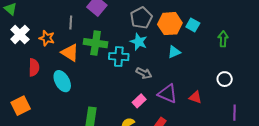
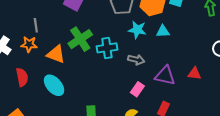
gray line: (71, 23) -> (36, 25), moved
cyan star: (139, 42) -> (137, 30), moved
green cross: (96, 43) -> (80, 39), turned -30
cyan triangle: (174, 52) -> (163, 31), turned 32

